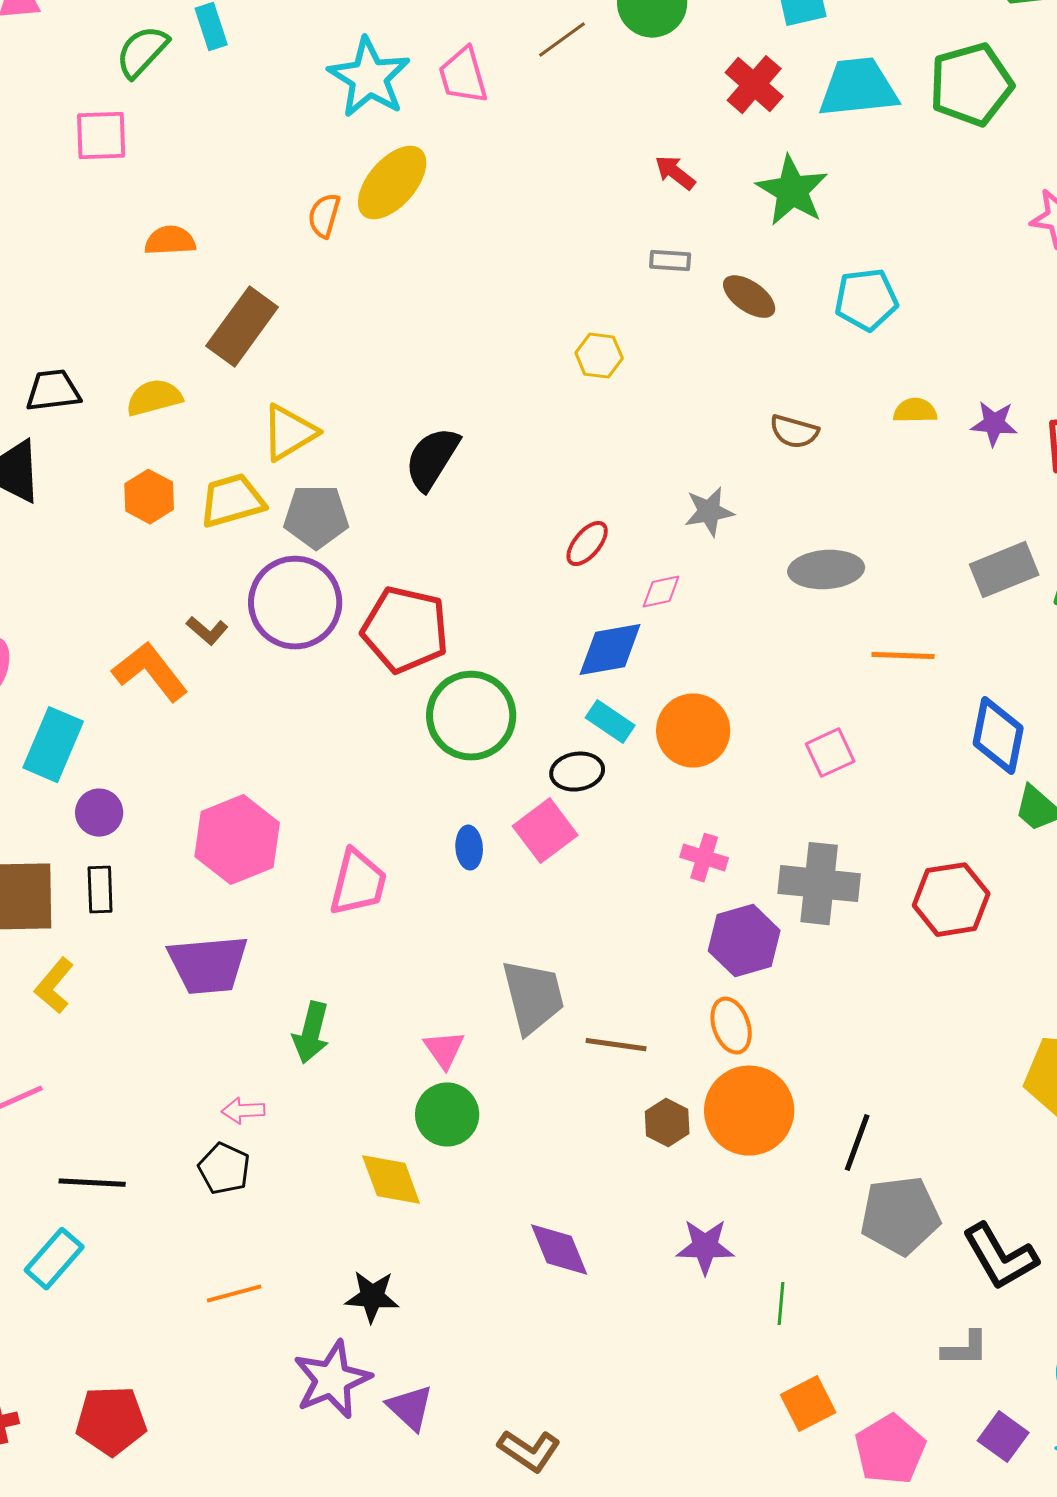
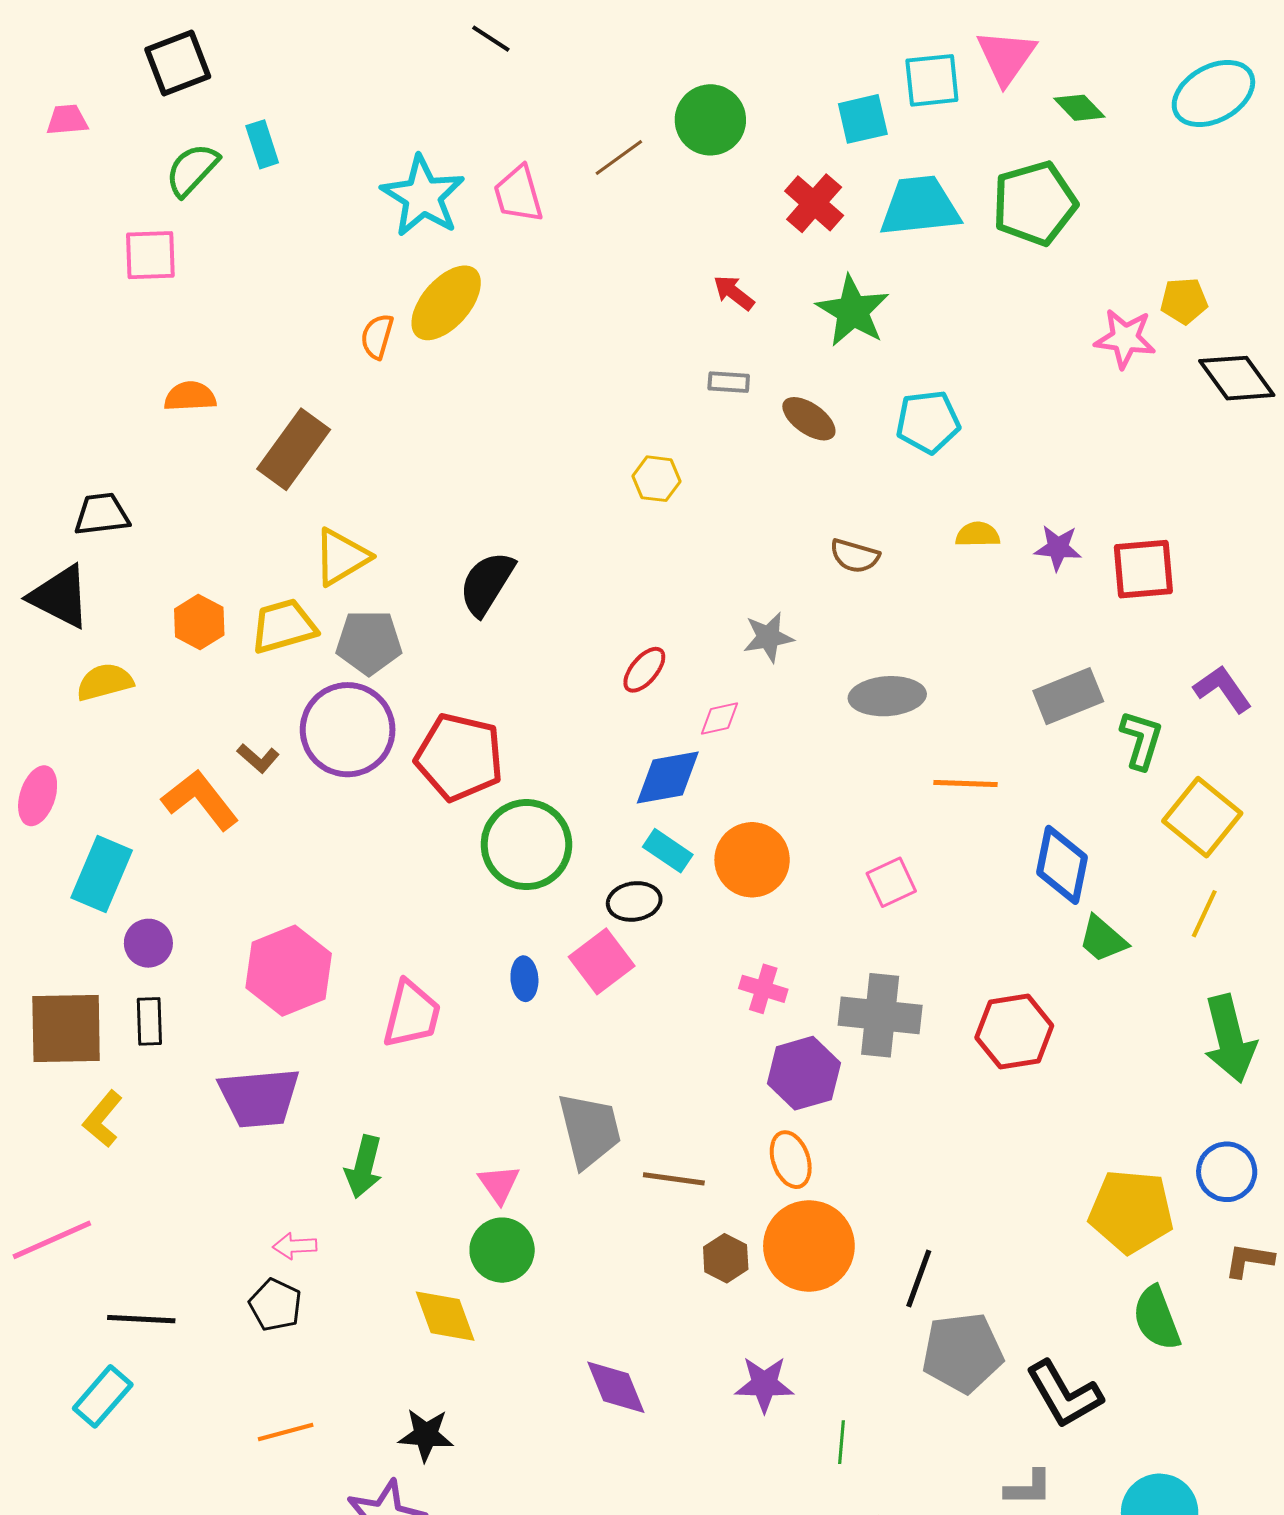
orange semicircle: (170, 241) -> (190, 396), moved
yellow semicircle: (154, 398) -> (105, 682), moved

